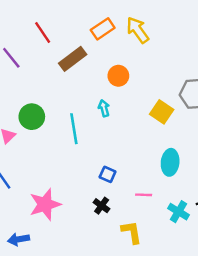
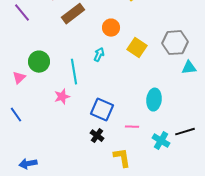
cyan arrow: (104, 108) -> (99, 55), turned 40
yellow square: (162, 112) -> (137, 48), moved
blue square: (108, 174) -> (102, 110), size x1.6
pink star: (45, 204) -> (62, 97), moved, size x0.6

